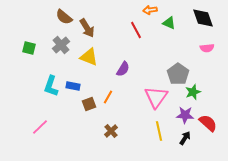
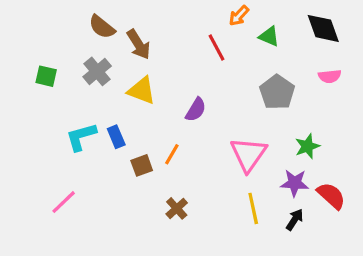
orange arrow: (150, 10) -> (239, 16), turned -40
gray pentagon: (178, 74) -> (277, 92), moved
cyan L-shape: (51, 86) -> (81, 137), turned 55
blue rectangle: (73, 86) -> (116, 137), turned 56

